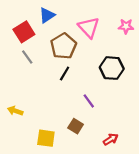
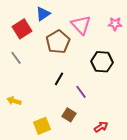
gray line: (27, 57) -> (16, 58), moved
black line: (65, 74) -> (59, 79), moved
yellow square: (46, 138) -> (42, 126), turned -30

